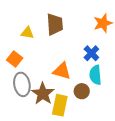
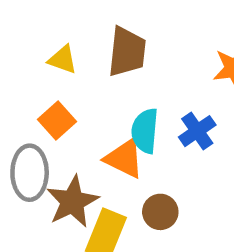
orange square: (15, 59) -> (57, 121), moved
cyan semicircle: (95, 75) -> (145, 131), moved

